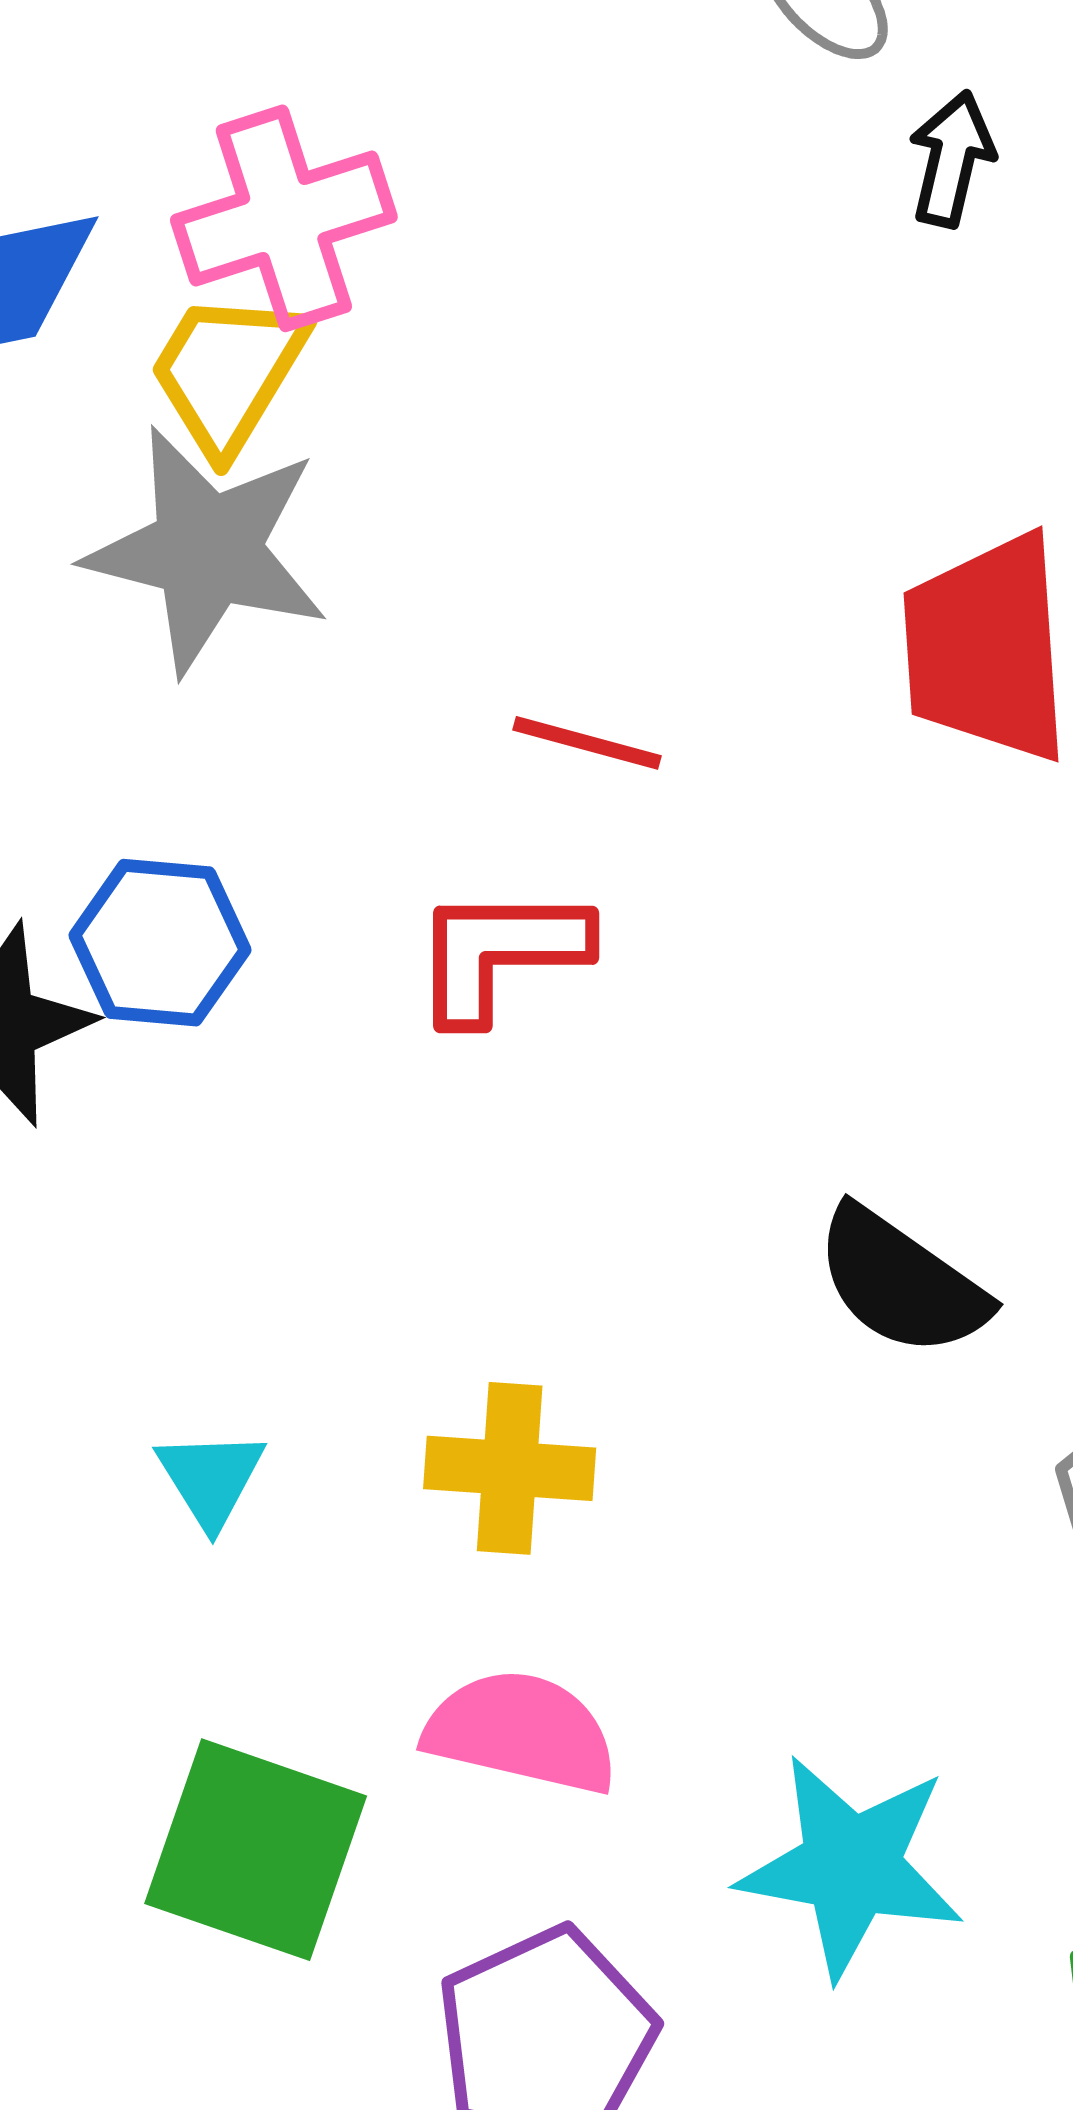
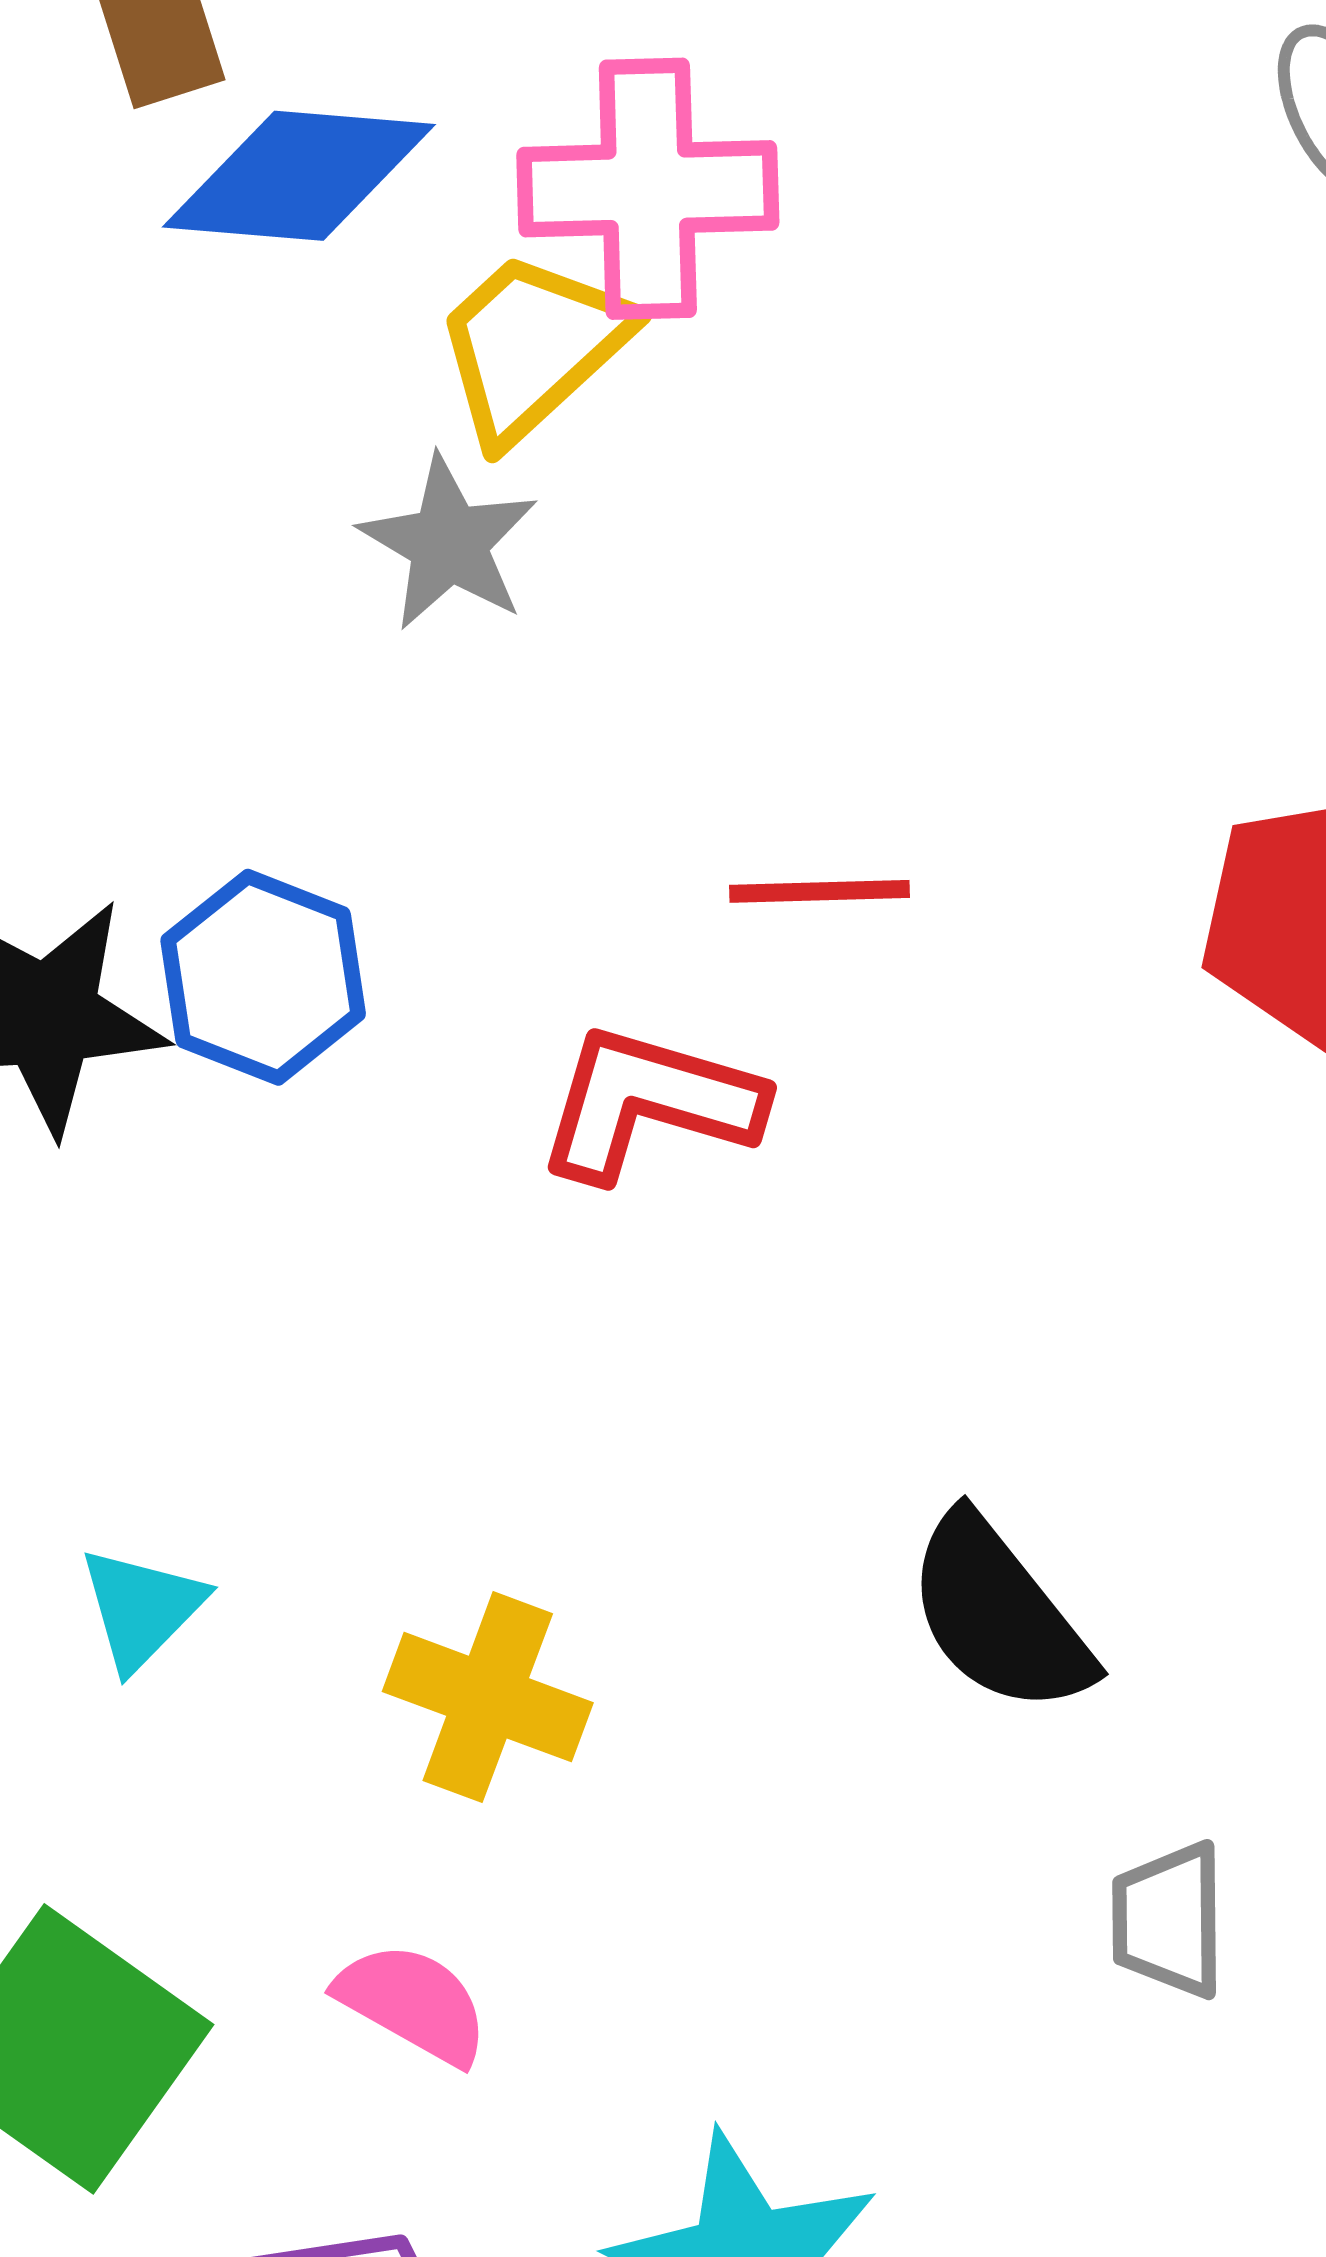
gray star: (207, 550) -> (449, 543), size x0.6
red line: (587, 743) -> (820, 891), turned -33
pink semicircle: (521, 1732) -> (413, 2003), size x0.7

